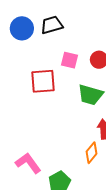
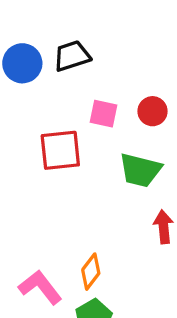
orange diamond: (91, 153) -> (91, 272), moved

